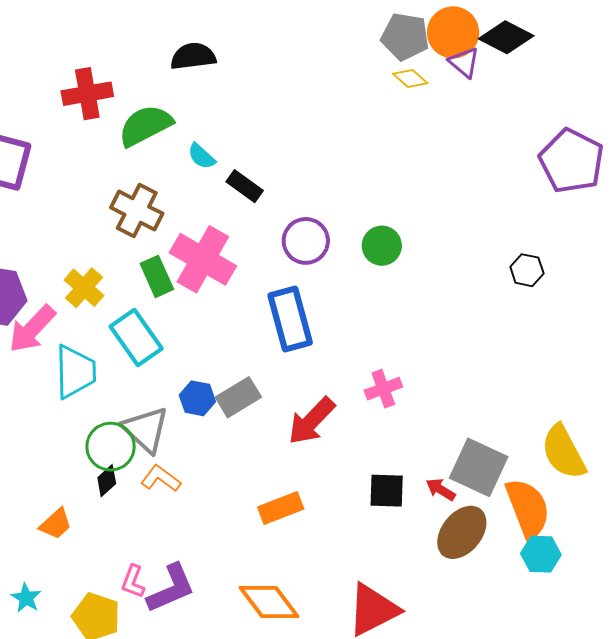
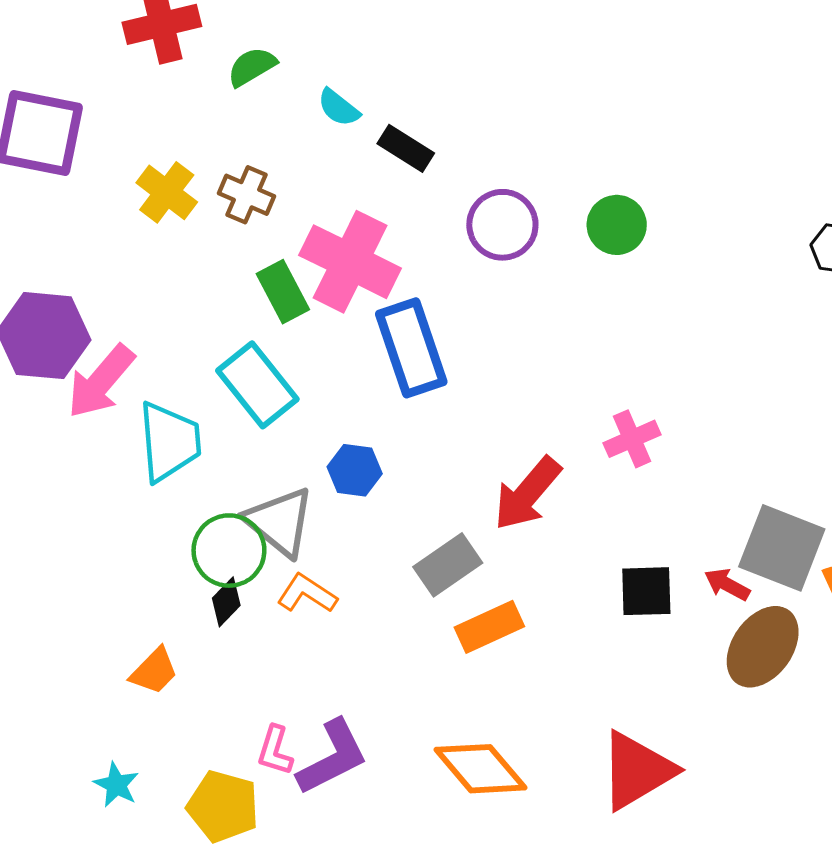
green semicircle: (145, 125) -> (252, 67), size x0.6
brown cross: (137, 211) -> (247, 195), size x0.7
yellow cross: (84, 288) -> (167, 192), moved
blue rectangle: (290, 319) -> (411, 348), moved
gray rectangle: (238, 397) -> (448, 565), moved

